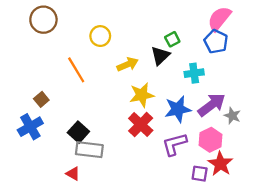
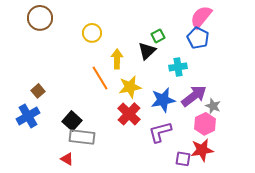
yellow arrow: (128, 64) -> (117, 59), turned -66
orange line: (76, 70) -> (100, 78), moved
pink hexagon: (211, 140) -> (205, 124), moved
red star: (220, 164) -> (202, 150), turned 30

